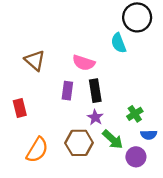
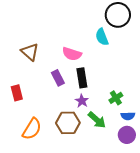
purple rectangle: (67, 91) -> (58, 78), turned -35
purple circle: (136, 157) -> (127, 135), moved

